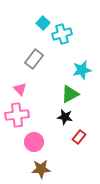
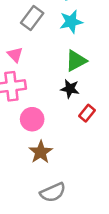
cyan star: (82, 70) -> (71, 22), moved
brown star: (41, 169) -> (41, 152), turned -30

